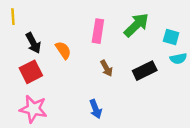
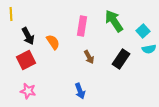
green arrow: (136, 25) -> (114, 21), turned -80
cyan square: (171, 37) -> (143, 31), turned 32
black rectangle: (145, 71) -> (121, 59), turned -30
pink star: (33, 109) -> (28, 91), size x0.7

